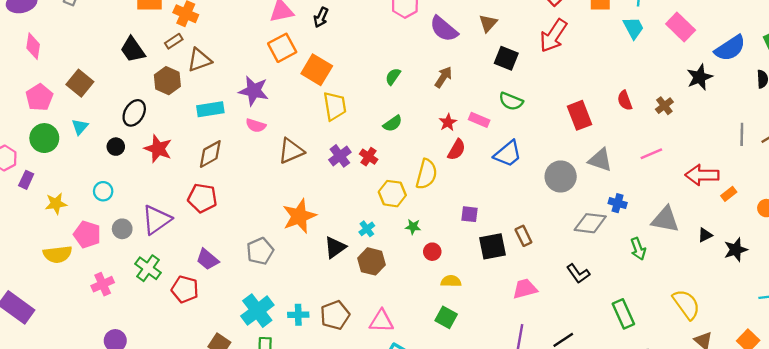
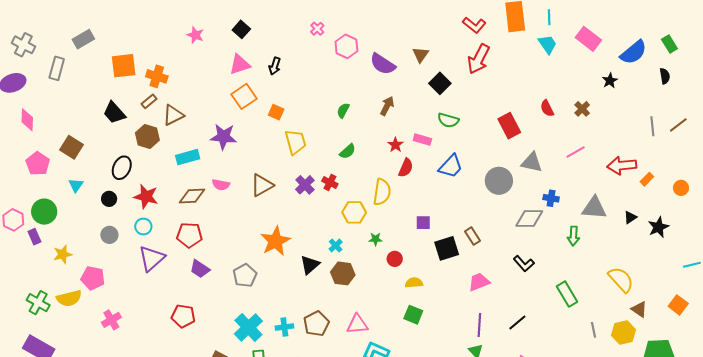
black square: (506, 58) -> (440, 83), turned 30
orange square: (317, 70) -> (276, 112), size x0.6
black star: (699, 77) -> (610, 81), size x0.7
pink semicircle: (256, 125) -> (221, 185), moved
green circle: (44, 138) -> (44, 212), moved
brown diamond: (210, 154) -> (192, 196), turned 32
purple rectangle: (26, 180) -> (34, 237), turned -42
cyan circle: (103, 191) -> (143, 227), moved
gray circle: (122, 229) -> (109, 235), moved
green arrow: (638, 249) -> (573, 236), turned 30
purple trapezoid: (207, 259) -> (200, 269), moved
green cross: (148, 268) -> (38, 303), moved

